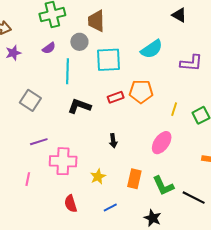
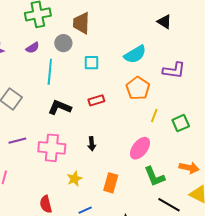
cyan square: (109, 60) -> (91, 63), size x0.6
orange pentagon: (141, 92) -> (138, 88), moved, turned 30
pink cross: (63, 161) -> (52, 148), moved
green L-shape: (163, 186) -> (154, 177), moved

